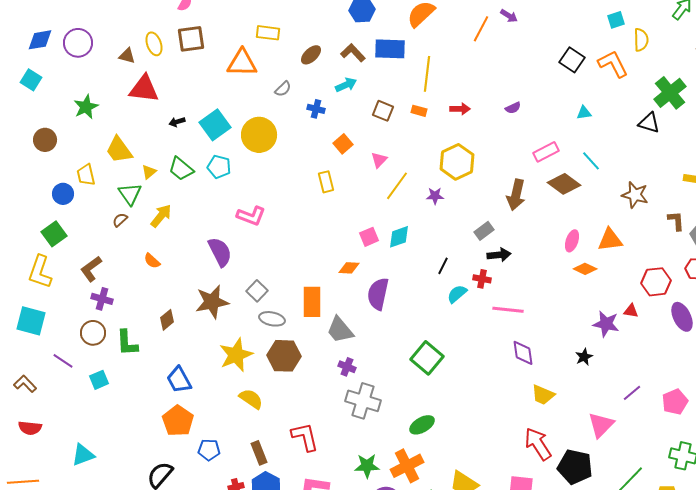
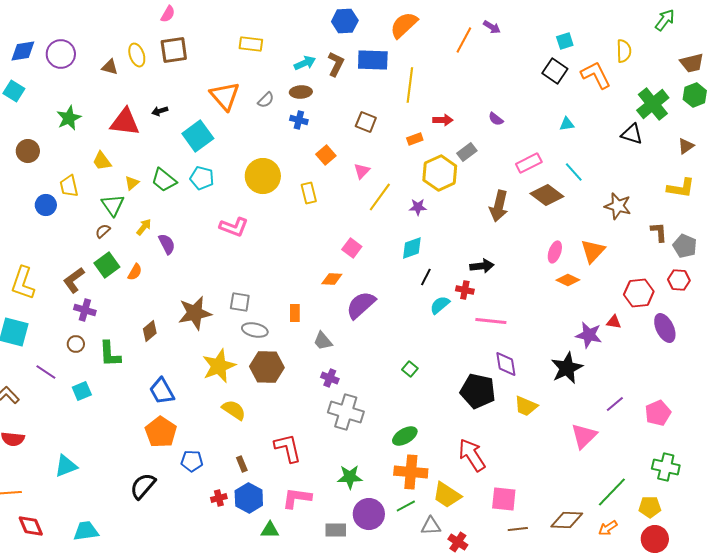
cyan square: (616, 20) -> (565, 41), moved
brown L-shape: (353, 53) -> (336, 64), turned 70
brown ellipse: (311, 55) -> (301, 92), moved, turned 40
orange triangle: (242, 63) -> (225, 96), moved, turned 48
cyan arrow: (346, 85) -> (305, 63), moved
red triangle: (144, 89) -> (125, 122), moved
purple semicircle: (513, 108) -> (496, 119), turned 63
orange rectangle: (419, 111) -> (415, 139), moved, turned -35
black arrow: (177, 122) -> (160, 111), moved
yellow circle: (259, 135) -> (263, 176), moved
yellow trapezoid: (119, 150) -> (102, 161), size x0.7
yellow arrow: (161, 216) -> (144, 227), size x0.7
gray rectangle: (484, 231) -> (467, 152), moved
green square: (54, 234) -> (107, 265), moved
pink square: (369, 237) -> (352, 248), turned -30
cyan diamond: (399, 237) -> (412, 248), moved
orange triangle: (610, 240) -> (593, 251), turned -40
purple semicircle: (220, 252) -> (167, 244), moved, size x0.7
orange semicircle: (152, 261) -> (135, 272), turned -102
gray square: (257, 291) -> (240, 302), turned -35
purple semicircle: (378, 294) -> (361, 305), turned 36
orange rectangle: (312, 302) -> (295, 313), size x0.6
gray trapezoid: (340, 330) -> (323, 341), size x0.7
brown circle: (93, 333) -> (76, 344), size x0.7
black star: (584, 357) -> (567, 368), size x1.8
green square: (427, 358) -> (410, 369), size x0.5
red arrow: (538, 444) -> (472, 455), moved
brown rectangle: (259, 453) -> (242, 464), size x0.7
orange cross: (407, 466) -> (411, 472), moved, turned 32
black pentagon: (575, 467) -> (478, 391), moved

